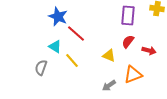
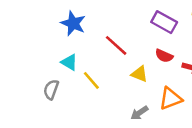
purple rectangle: (128, 16) -> (164, 22), turned -66
red line: (76, 34) -> (116, 45), moved
red semicircle: (128, 42) -> (164, 56), turned -104

